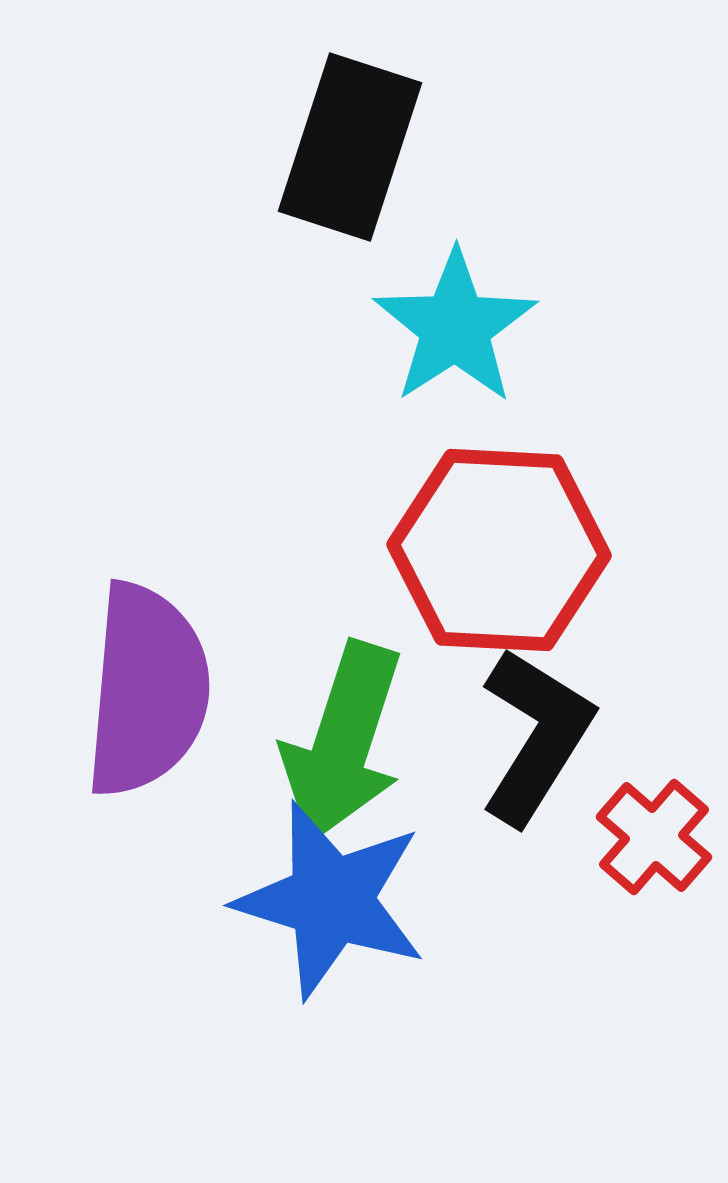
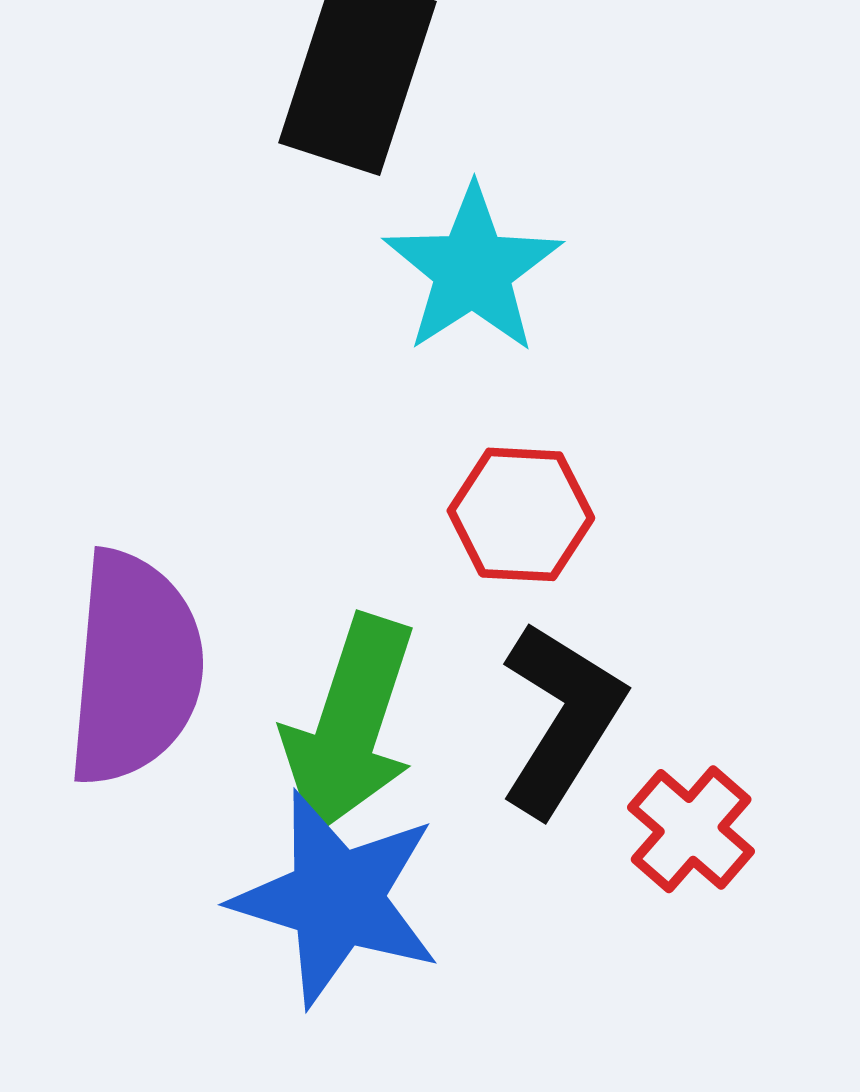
red hexagon: (499, 550) -> (521, 514), size x0.6

